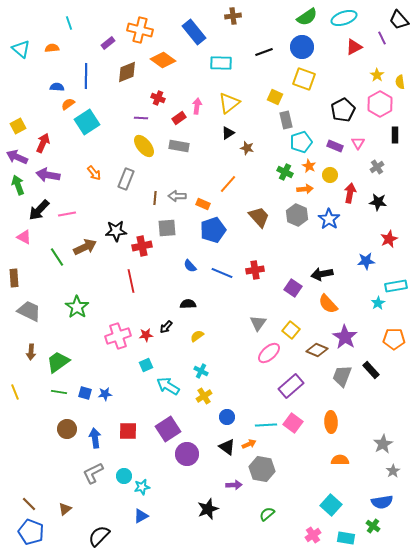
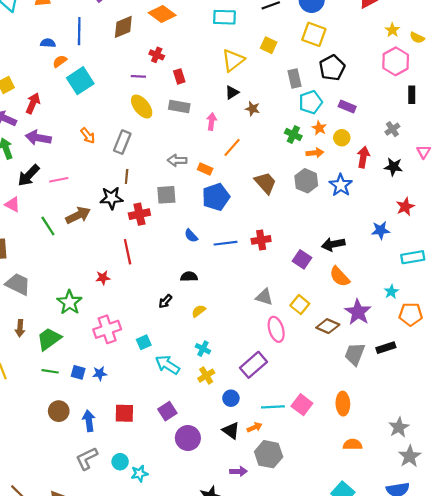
yellow semicircle: (400, 82) -> (417, 38), turned -56
yellow square: (275, 97) -> (269, 45), moved
pink arrow: (197, 106) -> (212, 122), moved
black pentagon: (343, 110) -> (332, 68), moved
red rectangle: (179, 118) -> (179, 76), turned -72
pink triangle: (358, 143) -> (424, 152), moved
brown line: (155, 198) -> (127, 176), moved
blue line: (222, 273) -> (226, 243), turned -30
cyan star: (378, 303) -> (391, 292), moved
green star: (77, 307) -> (69, 302), moved
gray triangle: (258, 323) -> (264, 297), turned -48
red star: (146, 335) -> (103, 278), moved
pink cross: (118, 336) -> (107, 329), moved
pink ellipse: (269, 353) -> (276, 329), turned -65
black rectangle: (371, 370) -> (386, 348), turned -66
purple rectangle: (291, 386) -> (254, 365), moved
purple square: (168, 429) -> (167, 411), size x0.7
gray star: (393, 471) -> (410, 456), size x1.5

